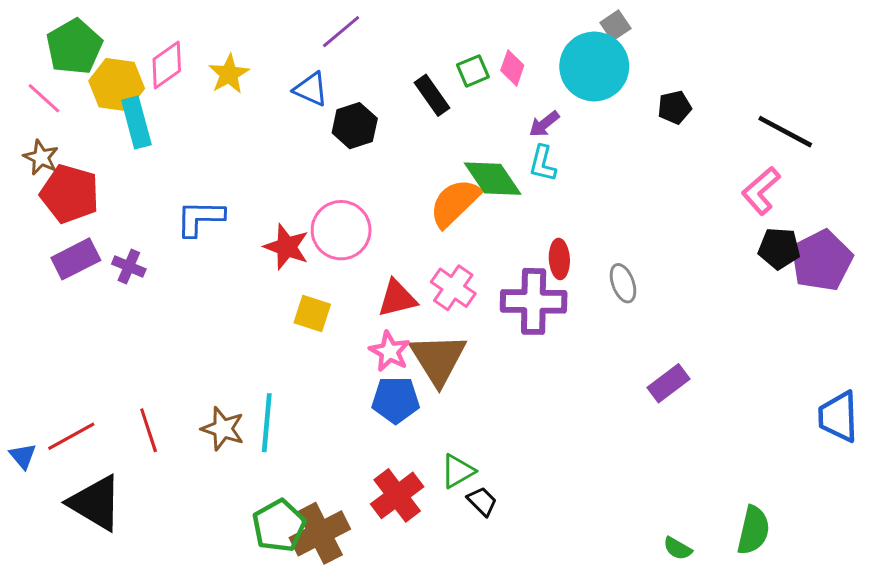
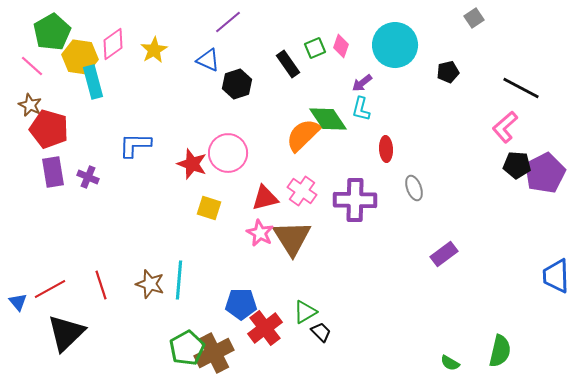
gray square: (615, 26) -> (474, 18), moved
purple rectangle: (76, 259) -> (53, 172), turned -72
red ellipse: (559, 259) -> (386, 149), moved
blue pentagon: (396, 400) -> (241, 304), moved
black triangle: (96, 503) -> (66, 333), turned 45

